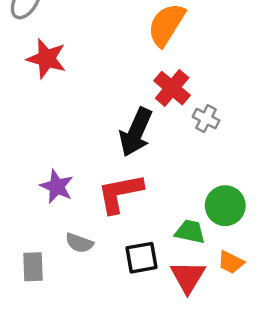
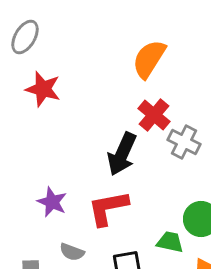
gray cross: (206, 119) -> (184, 142), size x1.4

